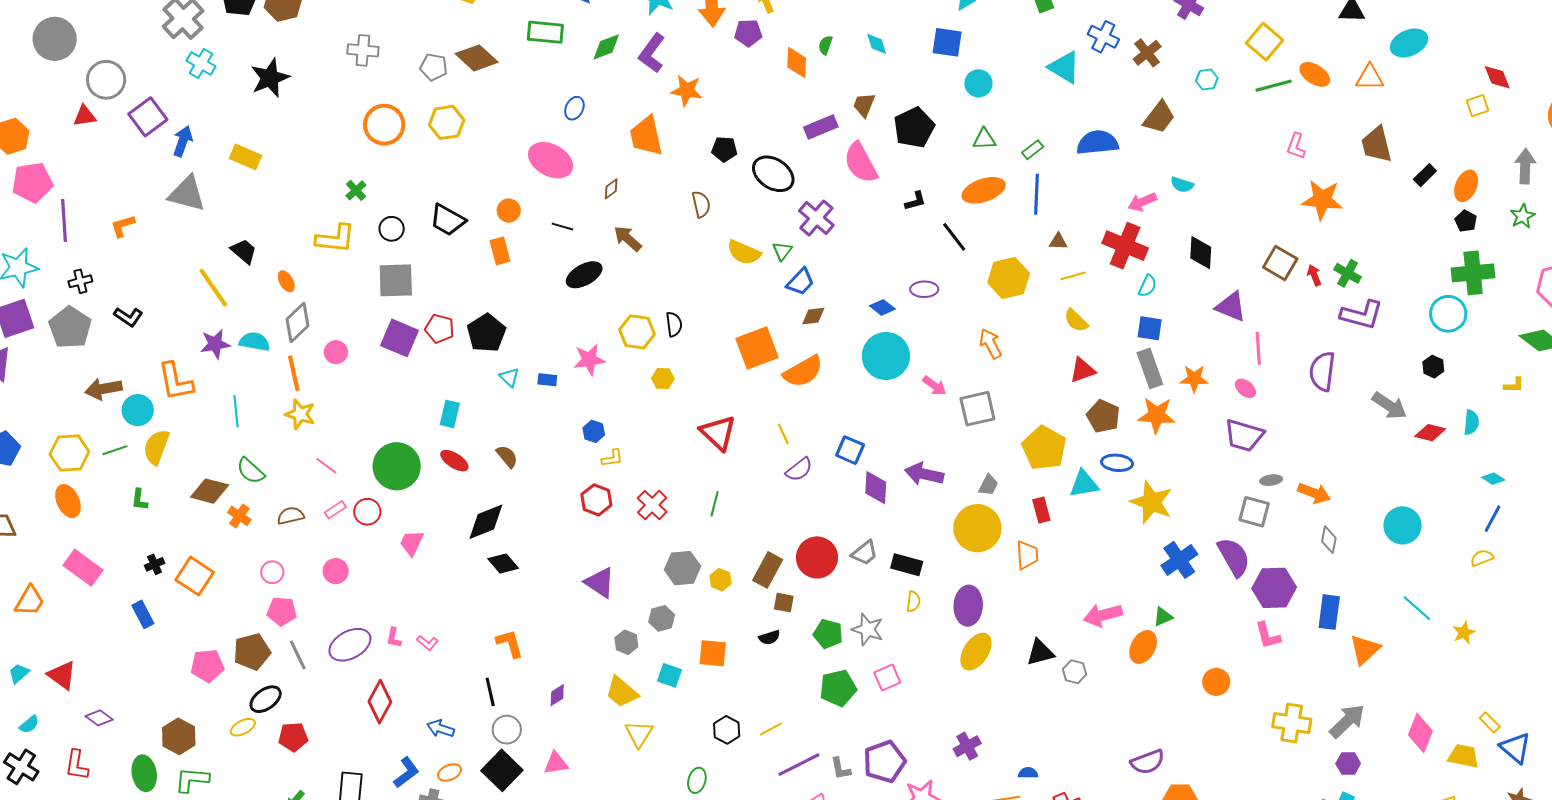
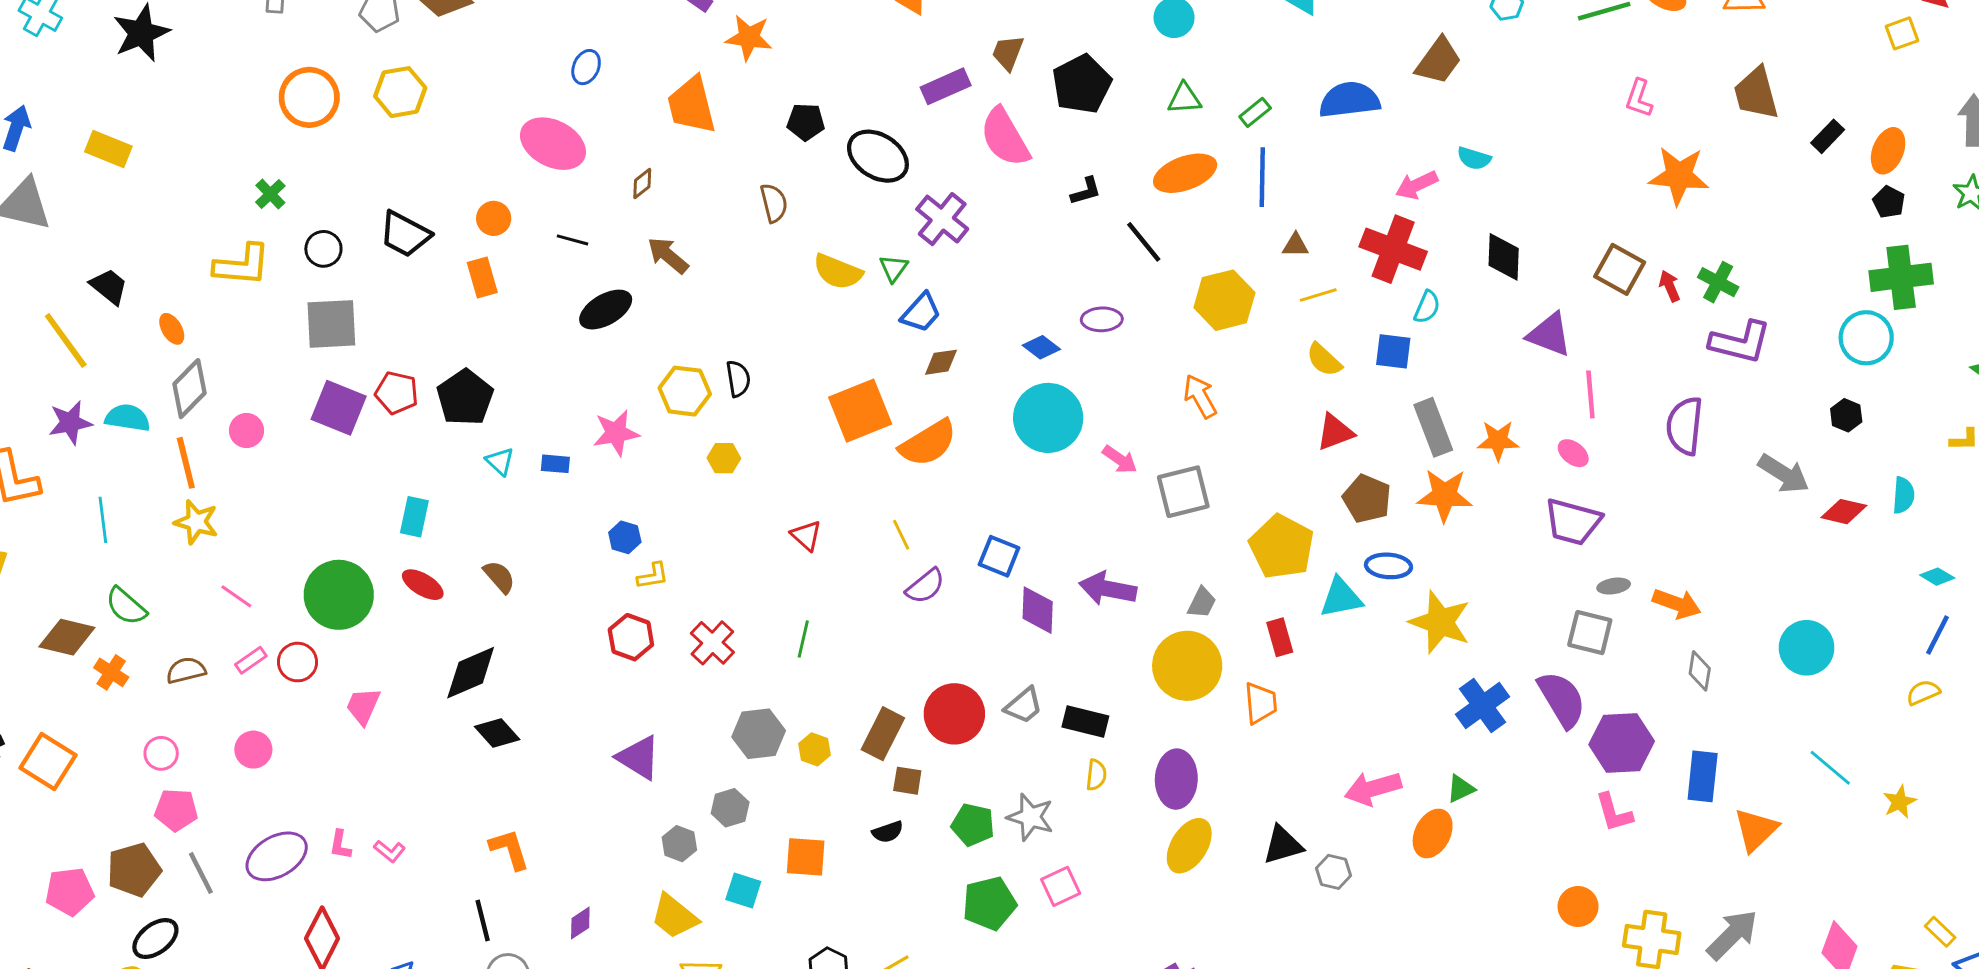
blue square: (1150, 328) -> (1393, 351), moved
red triangle: (718, 433) -> (806, 535), size x0.6
orange circle: (1216, 682) -> (1578, 906), moved

